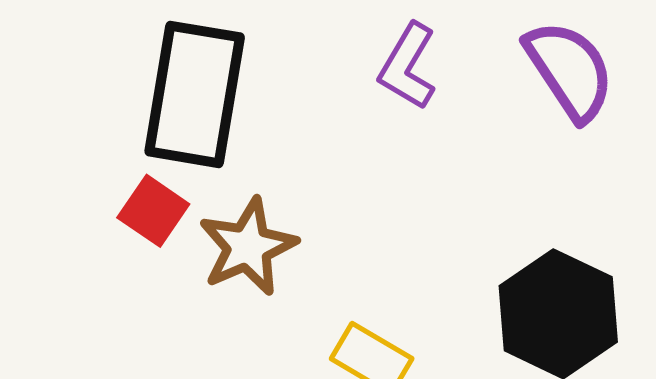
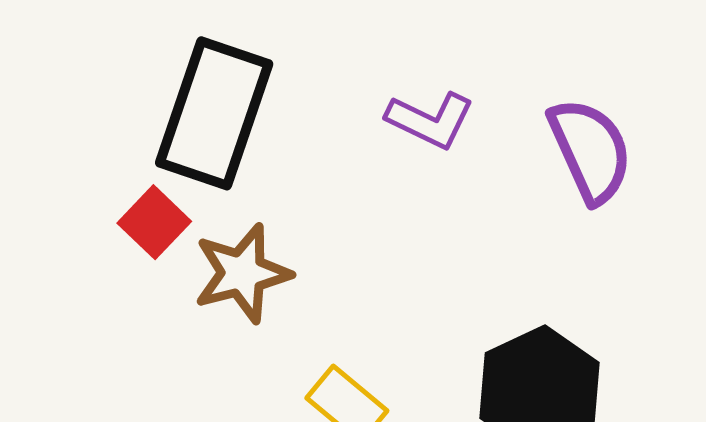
purple L-shape: (408, 66) -> (430, 120), turned -104

